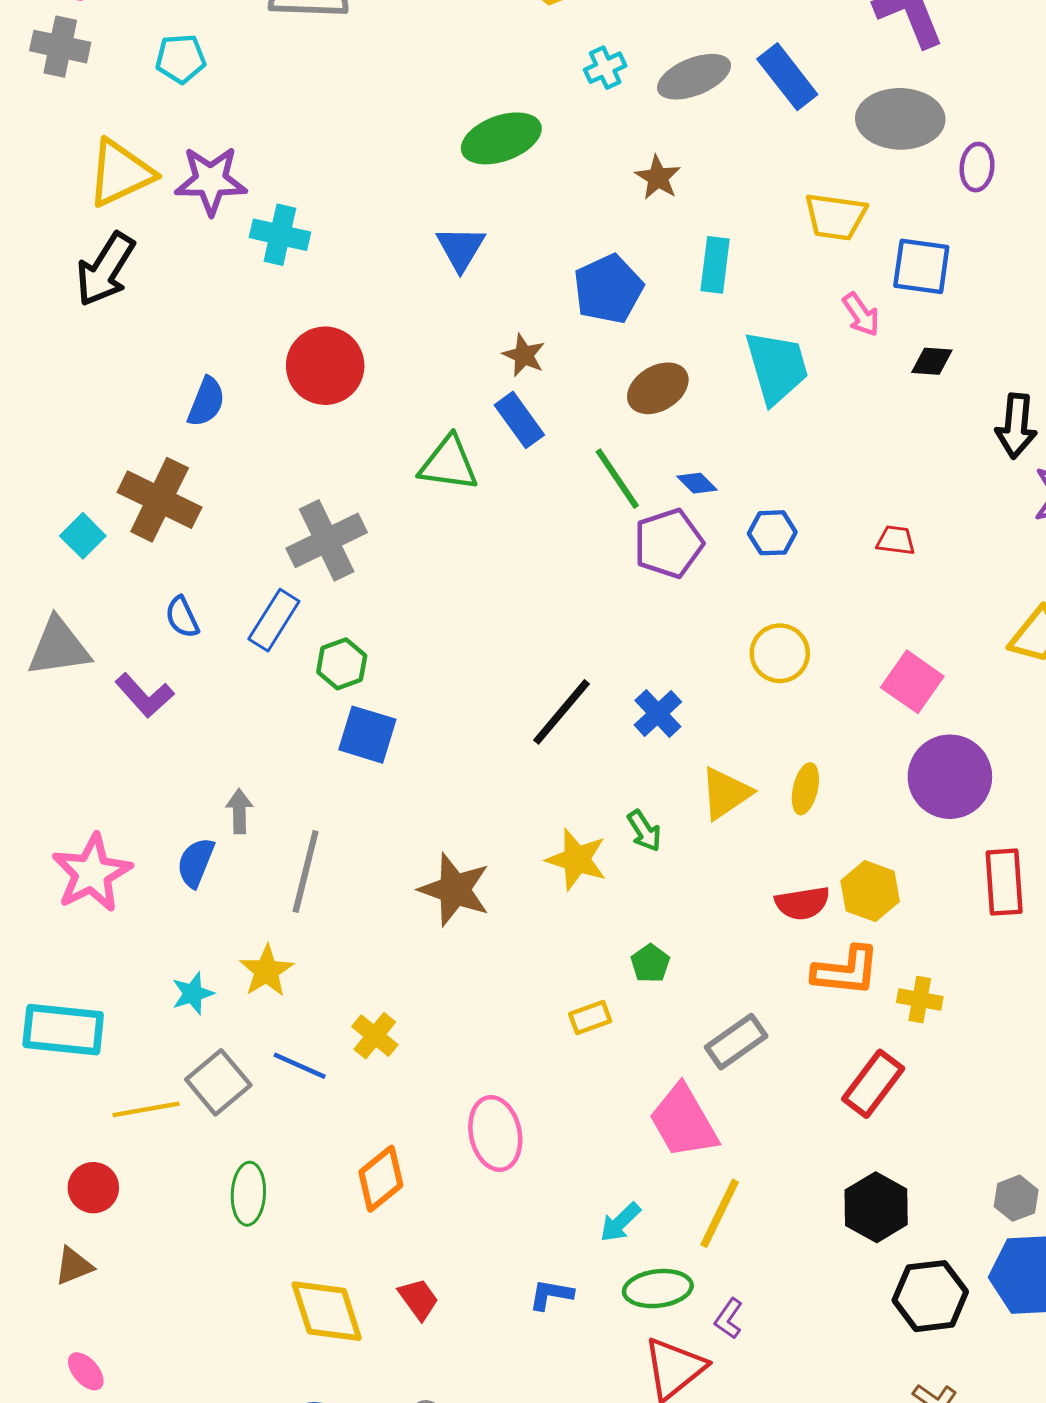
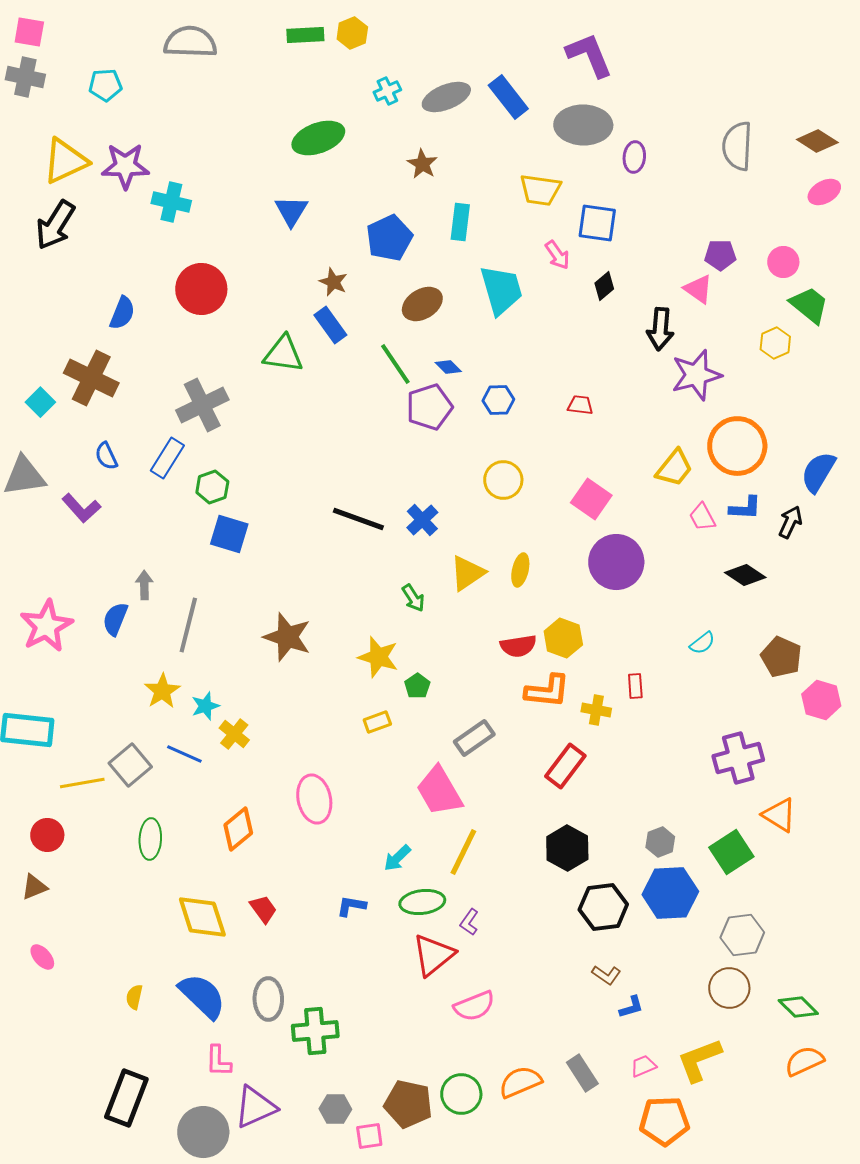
black diamond: (932, 361) -> (604, 286), turned -44
black line: (562, 712) -> (358, 519), turned 70
yellow star: (577, 859) -> (378, 657), moved
red rectangle: (1004, 882) -> (635, 686), moved, size x0.6
cyan star: (193, 993) -> (205, 706), moved

